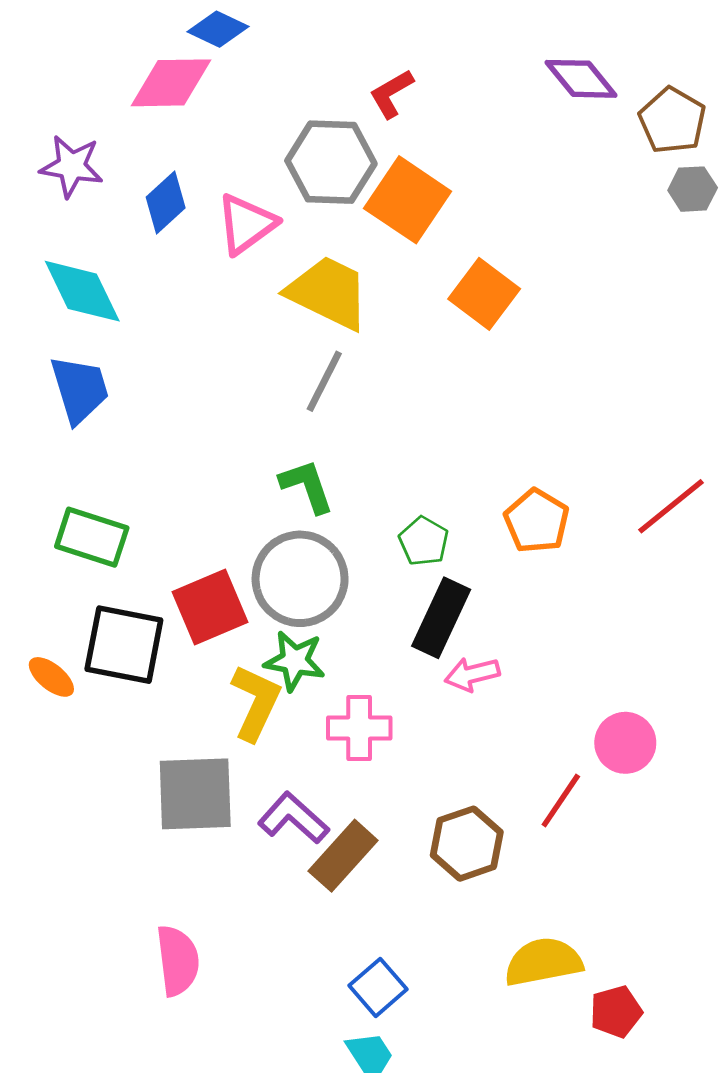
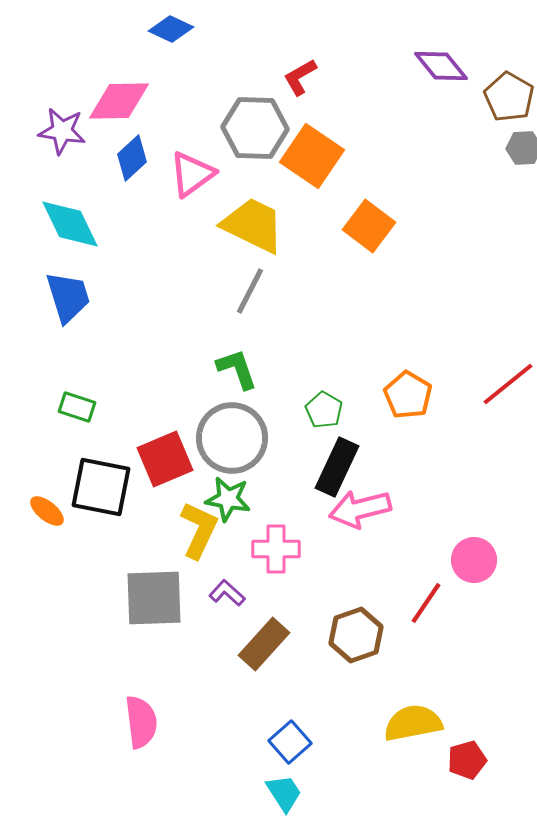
pink diamond: (171, 83) -> (119, 101), moved
green rectangle: (92, 537) -> (77, 407), size x0.7
pink arrow: (472, 674) -> (360, 509), size x1.5
purple L-shape: (293, 818) -> (227, 593), moved, size x0.7

